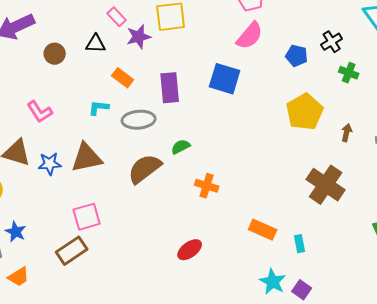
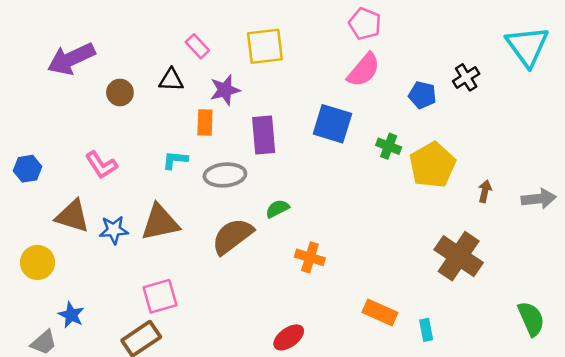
purple star: (139, 37) -> (225, 90), moved
green cross: (349, 73) -> (389, 146), moved
orange rectangle: (123, 78) -> (205, 122), turned 55

